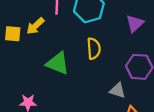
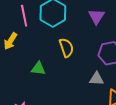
green triangle: (58, 63) -> (38, 69), size x0.7

